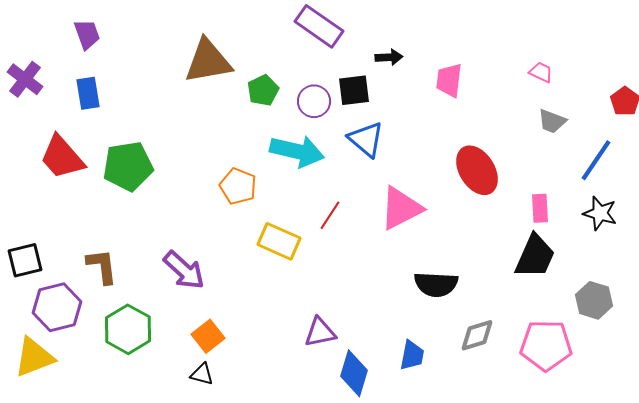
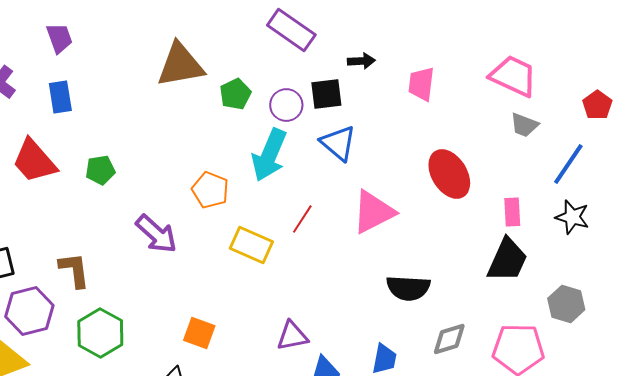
pink trapezoid: (541, 72) -> (513, 76), size x2.0
cyan arrow: (297, 151) -> (269, 155), turned 100
green pentagon: (128, 166) -> (100, 170), size x0.6
purple arrow: (184, 270) -> (156, 234), moved
orange square: (208, 336) -> (199, 333), moved, turned -32

